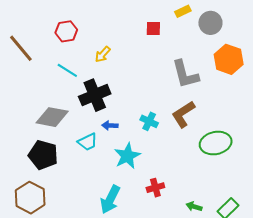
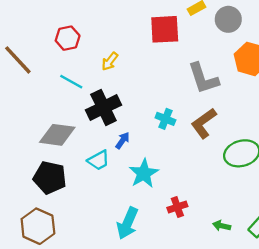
red square: (153, 28) -> (165, 29), size x1.8
cyan cross: (149, 121) -> (165, 119), moved
blue arrow: (110, 125) -> (122, 140), turned 126

